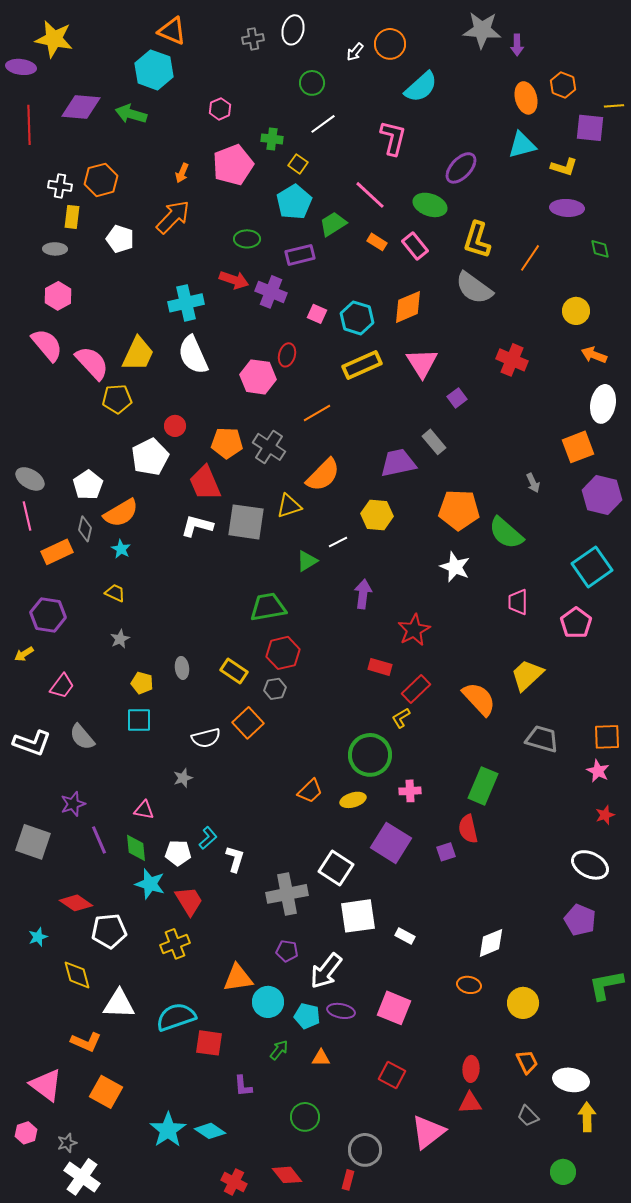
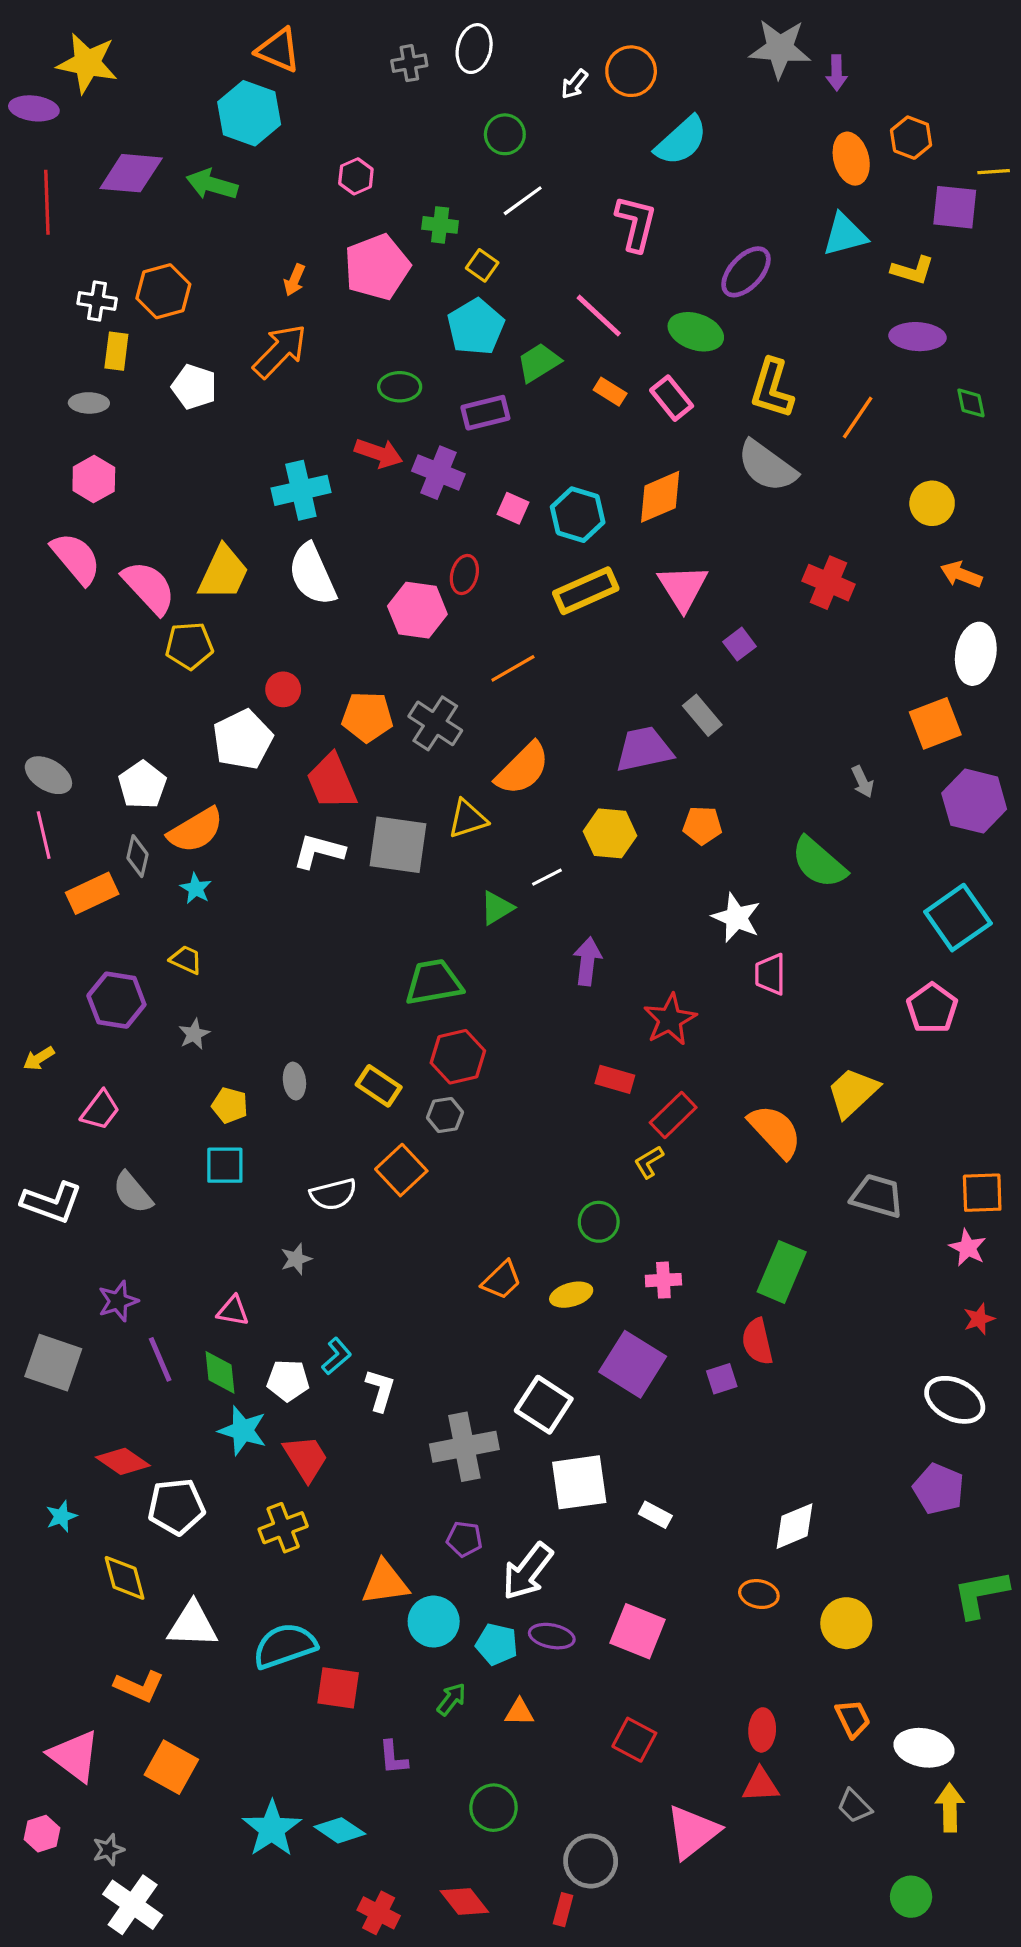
orange pentagon: (459, 510) -> (702, 825), moved, size x0.6
pink trapezoid: (518, 602) -> (770, 974), moved
purple hexagon: (48, 615) -> (116, 1000), moved
green circle: (370, 755) -> (599, 1222), size x0.6

